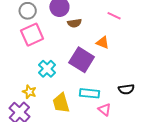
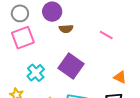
pink line: (114, 16) -> (106, 35), moved
orange triangle: (103, 43) -> (120, 77), moved

